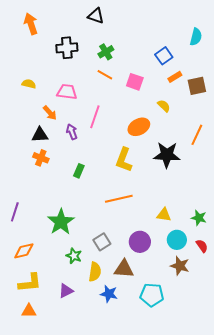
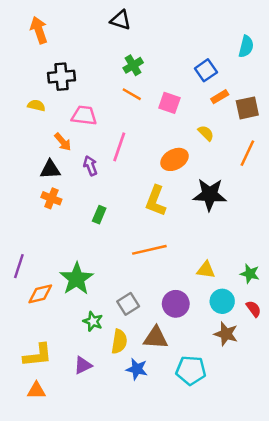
black cross: (67, 48) -> (62, 77), moved
orange line: (197, 135) -> (247, 153), moved
orange diamond: (24, 251) -> (40, 294), moved

